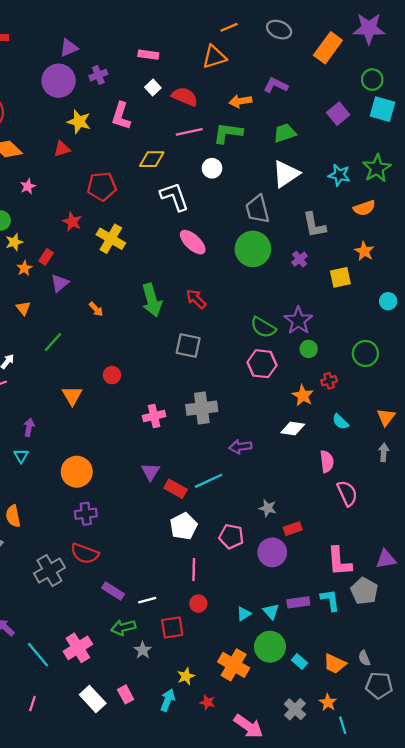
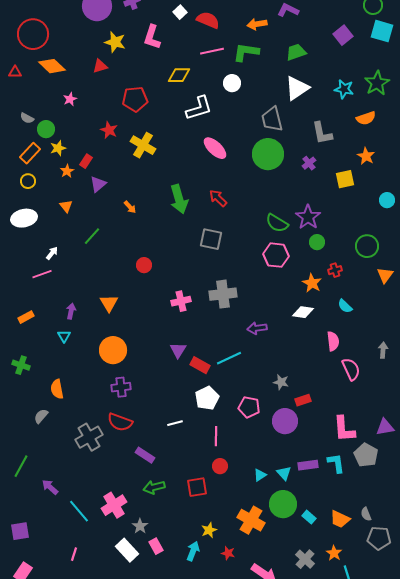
white L-shape: (174, 197) -> (199, 108), turned 92
orange triangle: (72, 396) -> (109, 303), moved
orange triangle: (386, 417) -> (385, 275), moved
gray arrow: (384, 452) -> (383, 350), moved
white line: (147, 600) -> (175, 423), moved
gray star: (143, 650) -> (140, 526), moved

